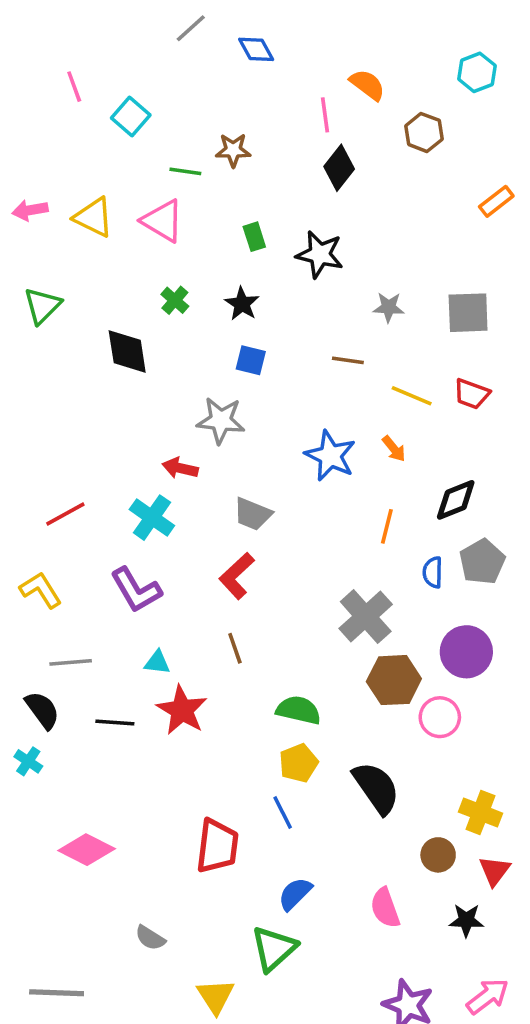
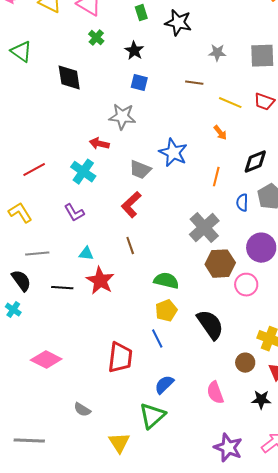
green cross: (175, 300) -> (96, 38), moved
green triangle: (42, 306) -> (21, 52), turned -40
blue star: (330, 456) -> (173, 153), moved
purple L-shape: (136, 590) -> (74, 213), size x0.7

